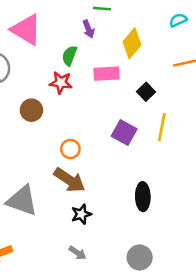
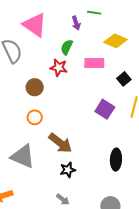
purple arrow: (88, 29) -> (76, 23), moved
yellow diamond: (132, 43) -> (116, 41), turned 70
orange circle: (70, 149) -> (35, 117), moved

